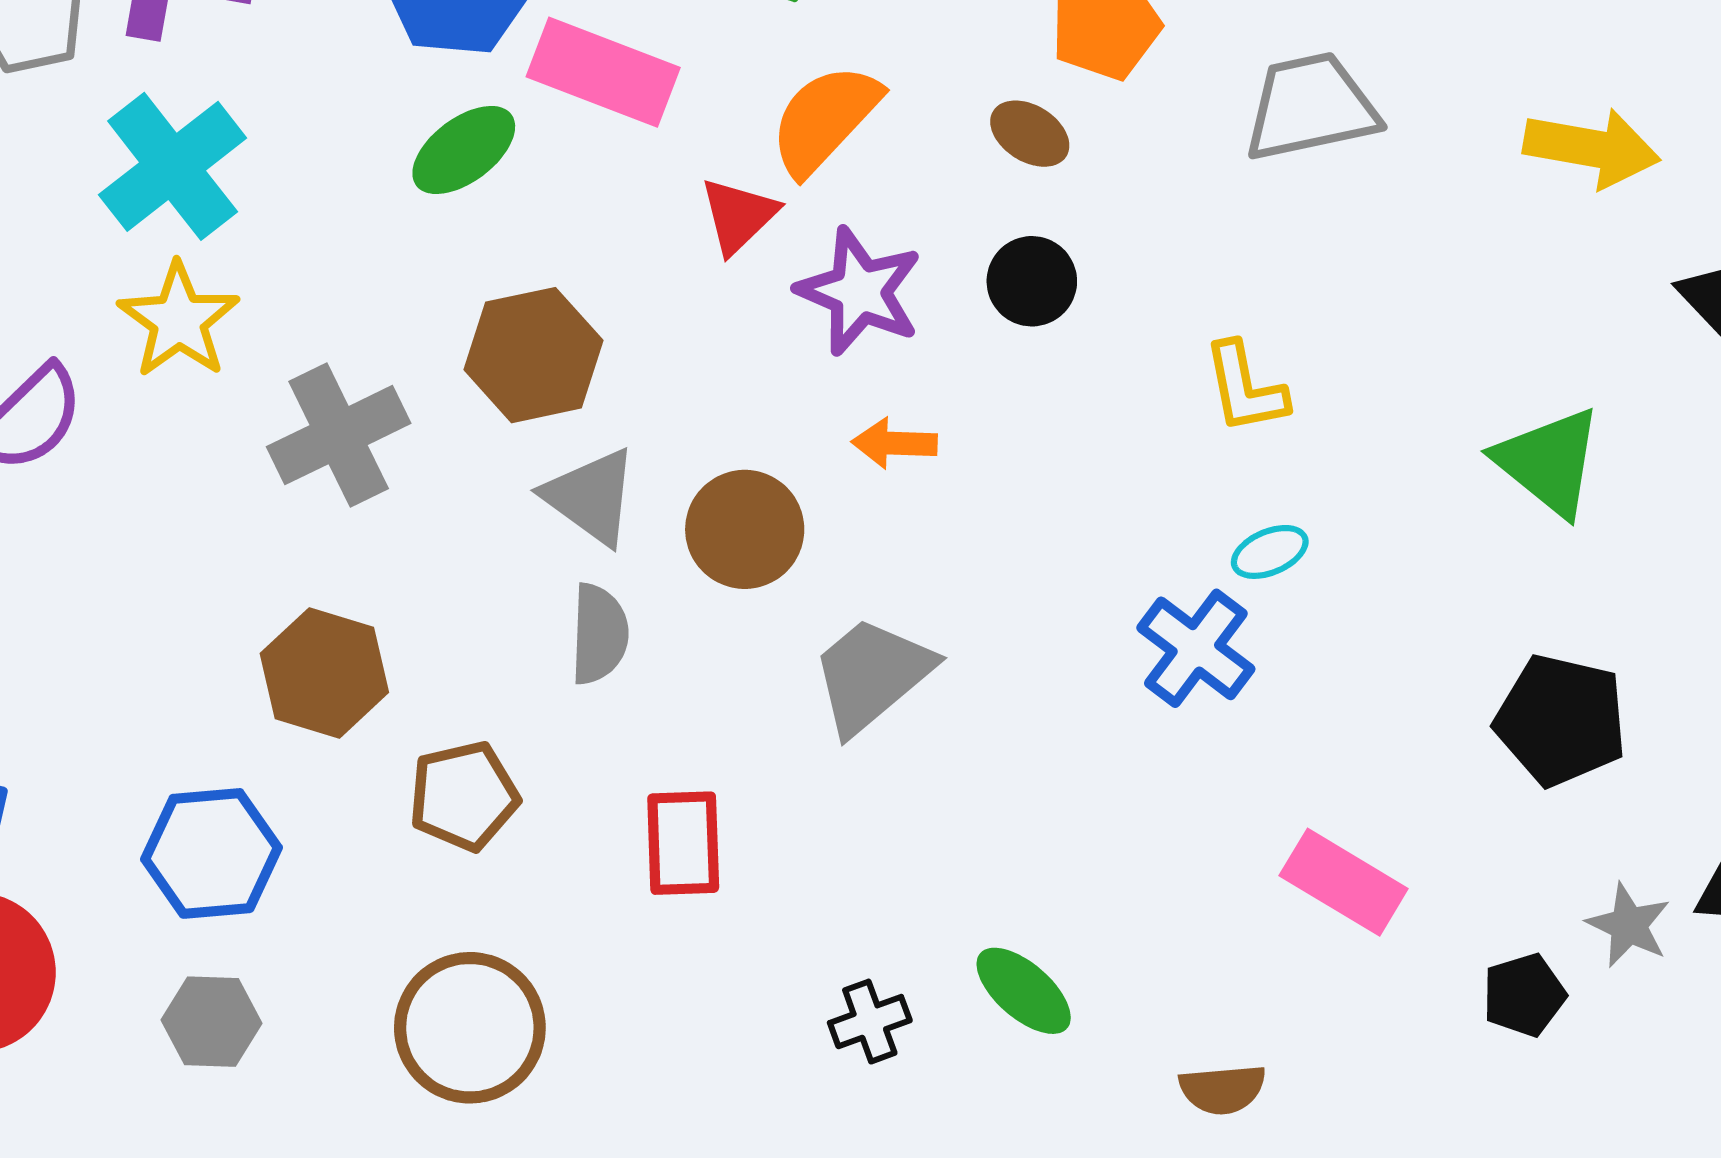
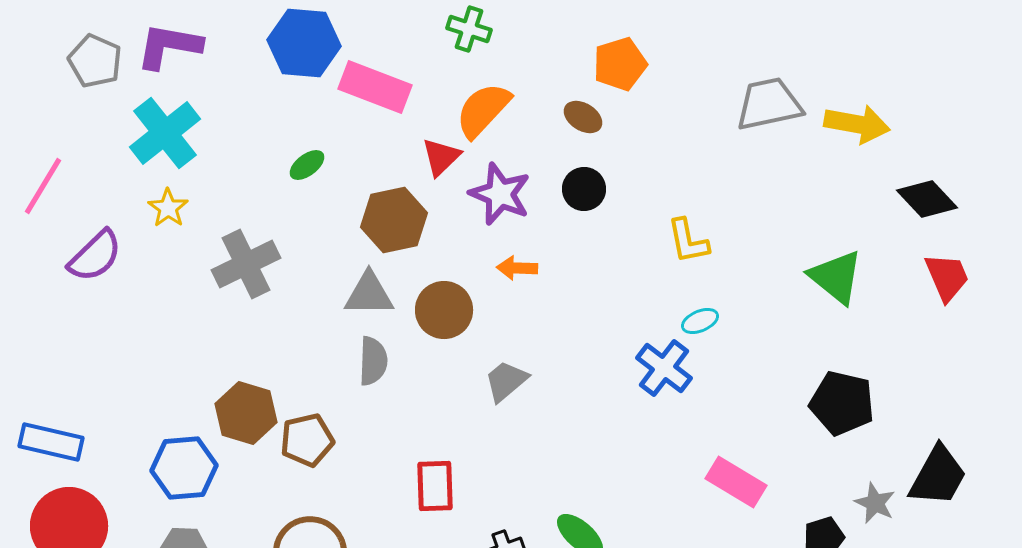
gray trapezoid: (1311, 107) -> (769, 104), moved
green ellipse: (464, 150) -> (307, 165), moved, size x0.7
yellow star: (179, 320) -> (168, 208), size x0.7
brown hexagon: (533, 355) -> (394, 220), moved
gray triangle: (591, 497) -> (369, 294), turned -36
brown hexagon: (324, 673) -> (246, 413), moved
gray trapezoid: (872, 675) -> (506, 381), size x0.7
red rectangle: (683, 843) -> (435, 486), moved

